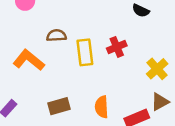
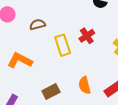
brown semicircle: (56, 36) -> (37, 25), moved

